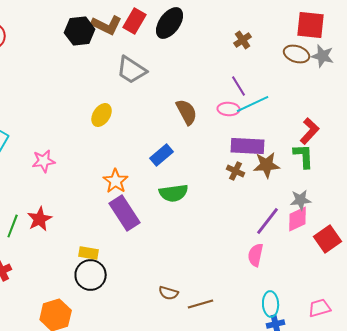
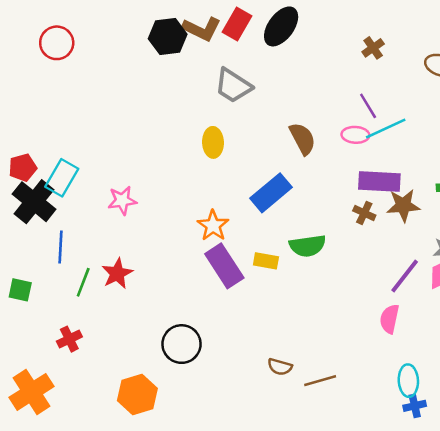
yellow ellipse: (102, 115) -> (213, 142), moved, turned -35
blue rectangle: (162, 155) -> (271, 193), size x1.4
green semicircle: (174, 193) -> (308, 246), moved
yellow rectangle: (89, 253) -> (266, 261), moved

